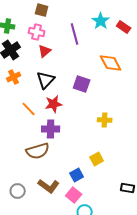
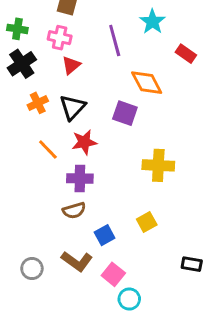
red rectangle: (124, 27) -> (186, 54), moved
orange diamond: (111, 63) -> (147, 83), moved
orange cross: (14, 77) -> (38, 103), moved
yellow cross: (105, 120) -> (158, 165), size x1.5
brown semicircle: (38, 151) -> (74, 210), moved, size x0.7
blue square: (77, 175) -> (105, 235), moved

